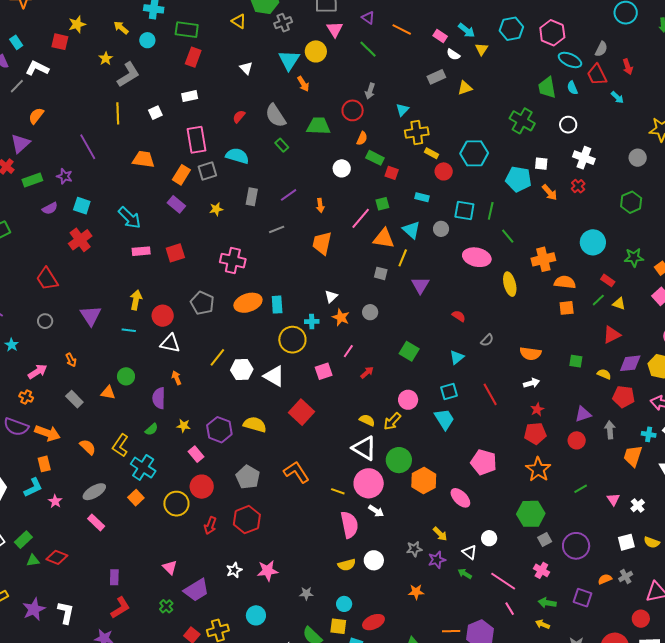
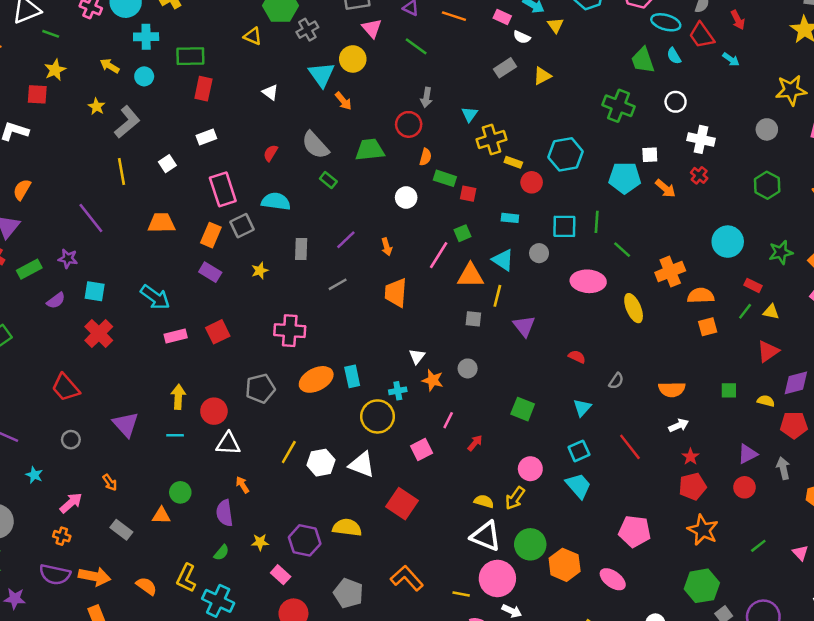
gray pentagon: (202, 303) -> (260, 388), turned -30

